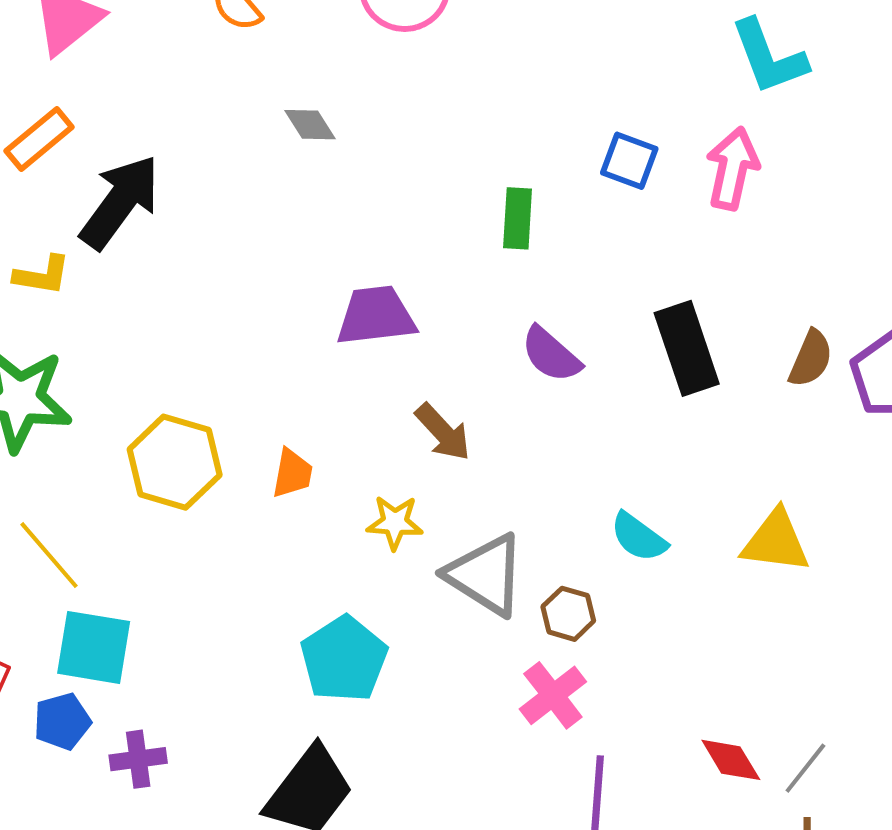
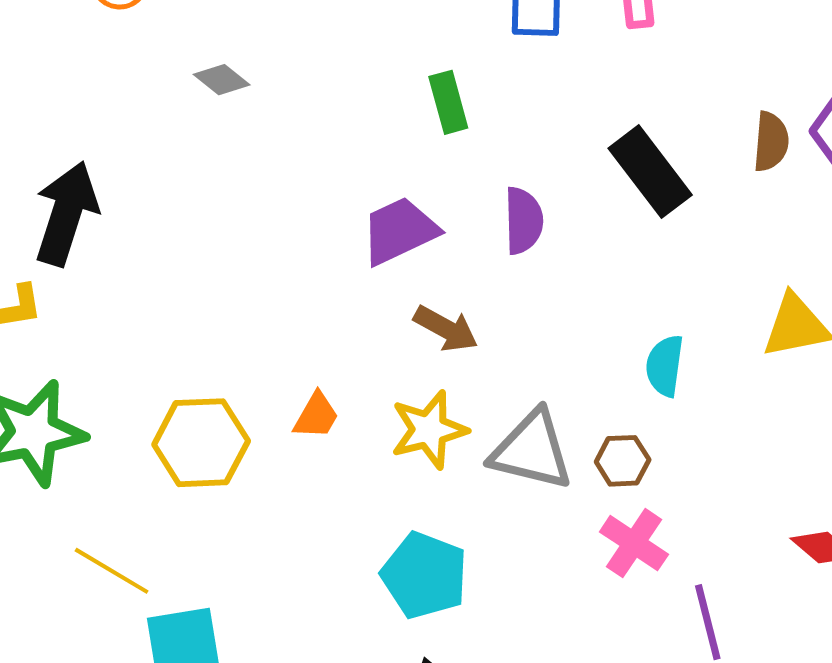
purple trapezoid: (376, 316) -> (399, 231), moved
purple semicircle: (551, 355) -> (523, 221), turned -114
orange trapezoid: (292, 473) -> (316, 416), turned 38
yellow star: (395, 523) -> (429, 430), size x1.4
cyan semicircle: (639, 537) -> (665, 366), turned 80

